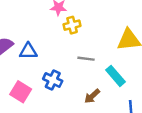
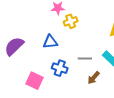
blue triangle: (28, 51) -> (50, 42), moved
gray line: (86, 59) -> (85, 59), moved

